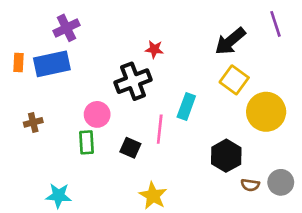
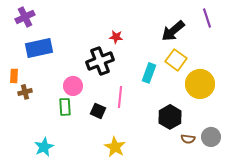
purple cross: (66, 28) -> (25, 17), moved
orange rectangle: (19, 63) -> (14, 76), moved
cyan rectangle: (186, 106) -> (149, 73), moved
cyan star: (59, 196) -> (44, 147), turned -30

